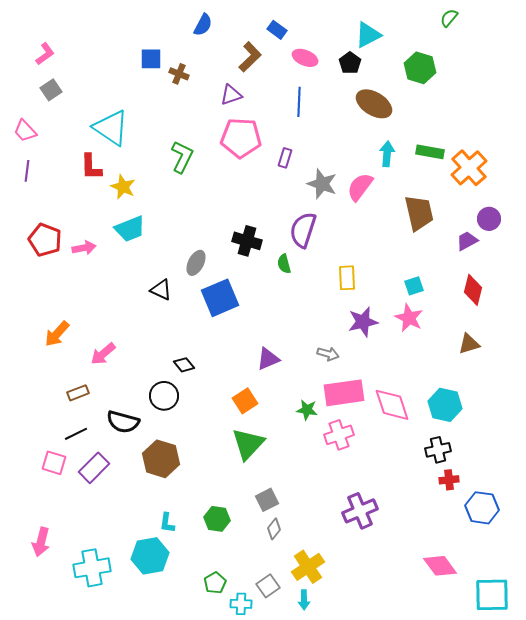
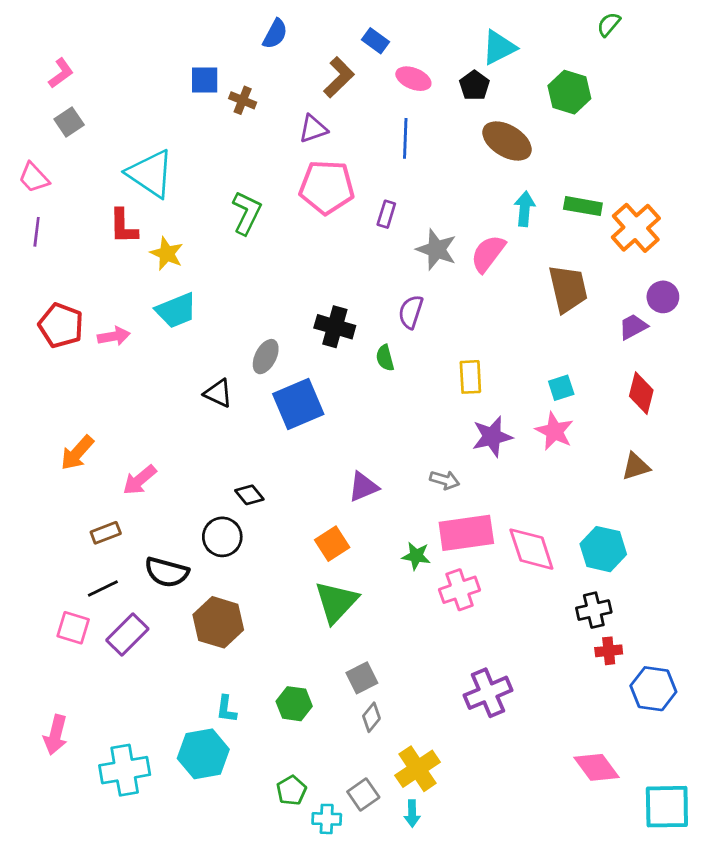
purple semicircle: (303, 230) -> (411, 312), size x0.7

